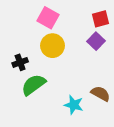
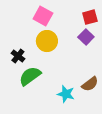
black cross: (20, 62) -> (18, 56), turned -32
brown semicircle: (101, 94) -> (90, 84), turned 114

